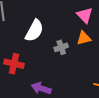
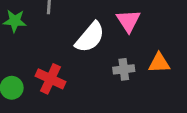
pink triangle: (85, 15) -> (128, 21), moved

